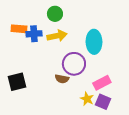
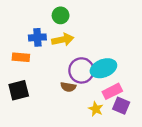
orange rectangle: (19, 29) -> (21, 57), moved
cyan ellipse: (94, 42) -> (103, 68), moved, turned 70
purple square: (103, 102) -> (121, 106), moved

